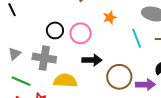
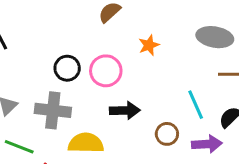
cyan line: (137, 38) -> (196, 105), moved
brown circle: (119, 77) -> (167, 134), size x0.6

